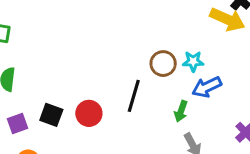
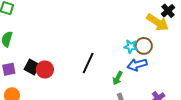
brown circle: (163, 64) -> (144, 46), moved
red circle: (89, 113) -> (45, 69), moved

